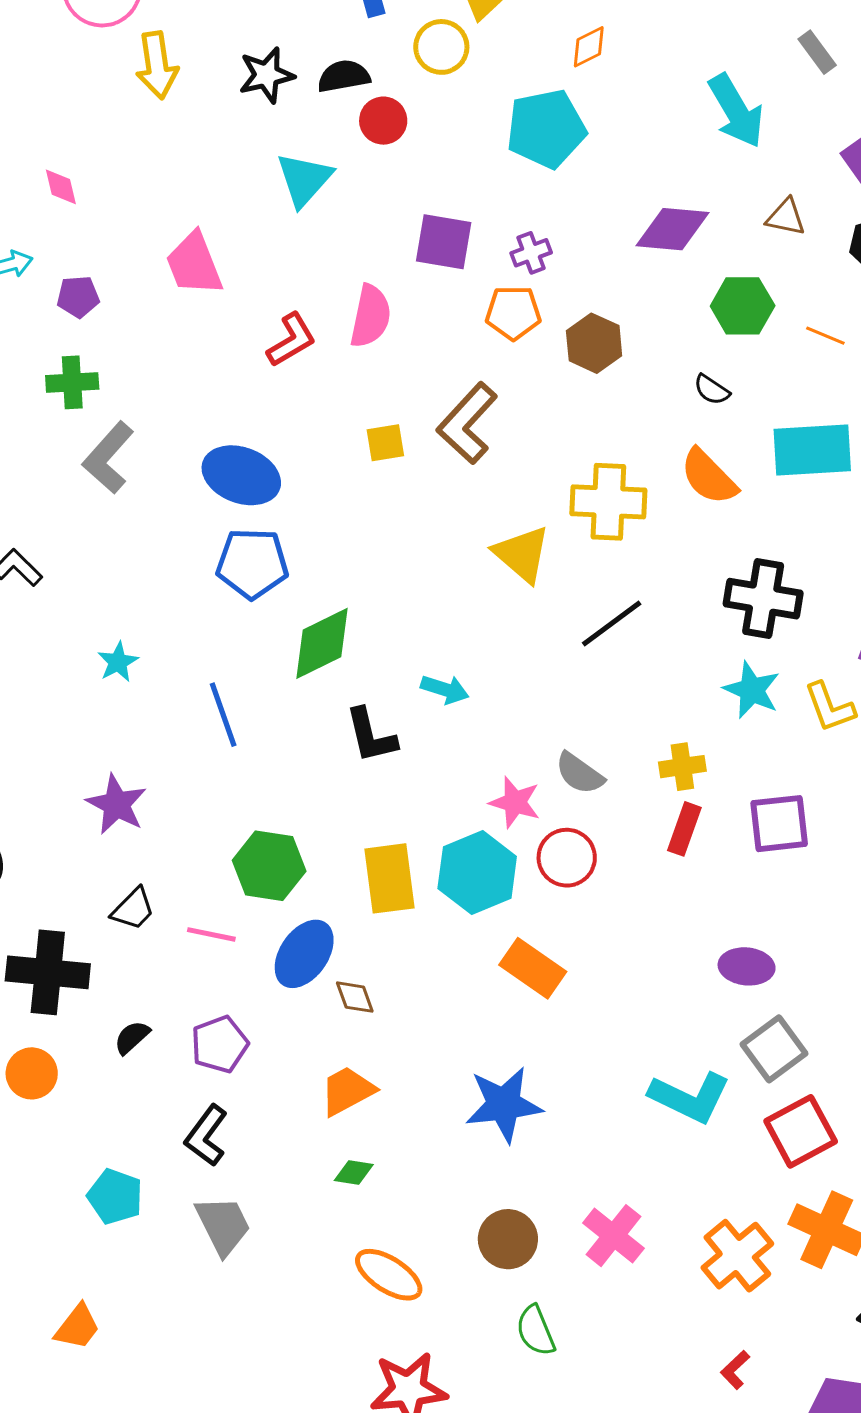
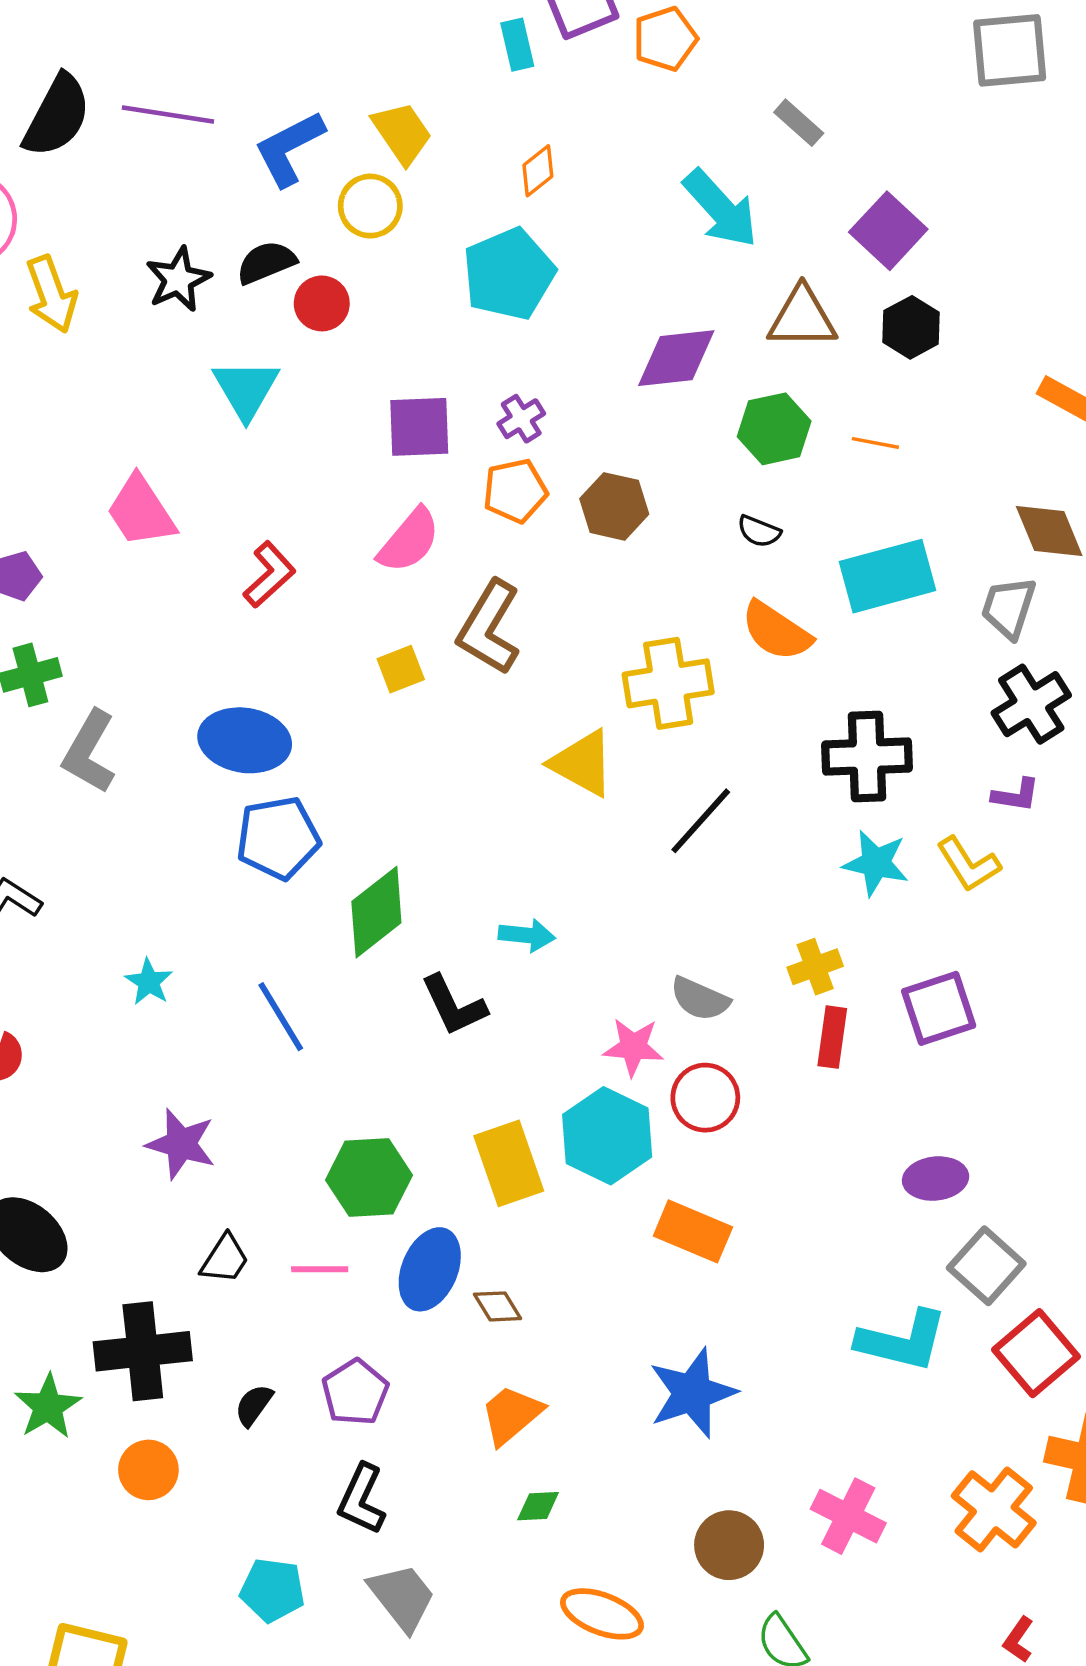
brown triangle: (786, 217) -> (802, 318), size x1.5
pink semicircle: (370, 316) -> (409, 541), moved, turned 40

